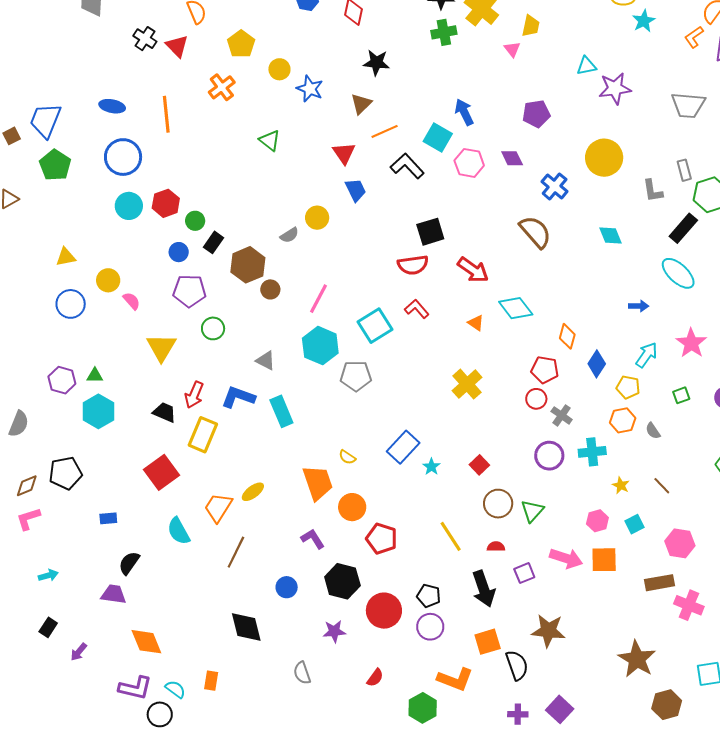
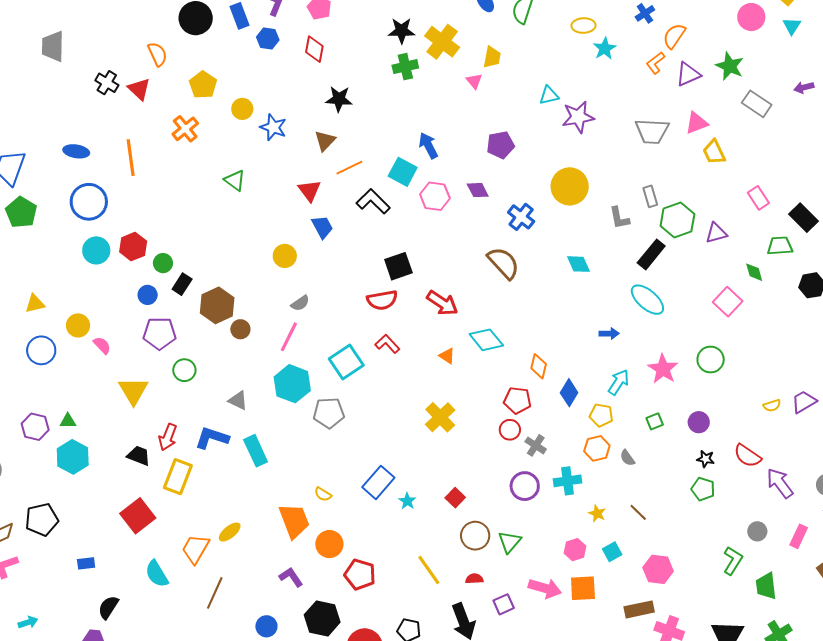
gray semicircle: (289, 235) -> (300, 303), moved

